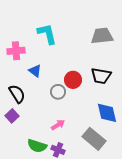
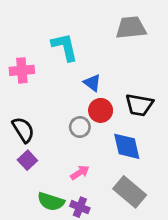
gray trapezoid: (102, 36) -> (131, 28), moved
blue triangle: (35, 71) -> (92, 83), moved
blue diamond: (107, 113) -> (127, 146), moved
purple square: (12, 116) -> (27, 160), moved

